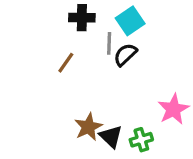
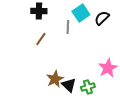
black cross: (82, 18) -> (39, 11), moved
black semicircle: (125, 55) -> (102, 18), moved

